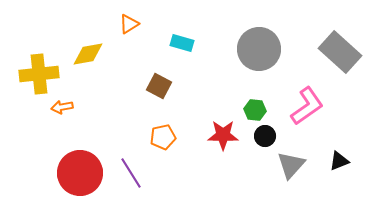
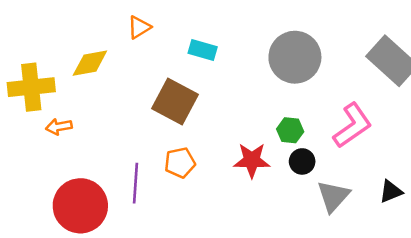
brown square: (159, 86) -> (175, 102), size x1.5
purple line: (131, 173) -> (135, 183), moved, turned 36

